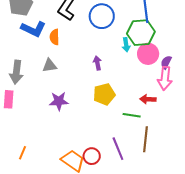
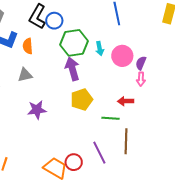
blue circle: (102, 16) -> (54, 21), moved, size x0.7
green hexagon: (141, 33) -> (74, 43), moved
purple arrow: (97, 63) -> (72, 69), size x1.6
pink arrow: (165, 78) -> (141, 79), size x0.6

